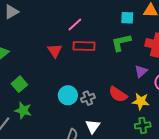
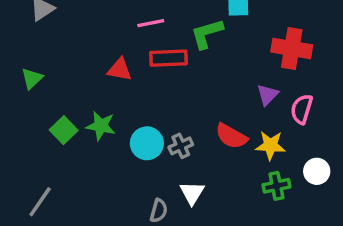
pink line: (75, 24) -> (151, 23), turned 35
green L-shape: (121, 42) -> (207, 34), moved
red triangle: (55, 51) -> (120, 70), turned -42
green star: (23, 110) -> (101, 126), moved

